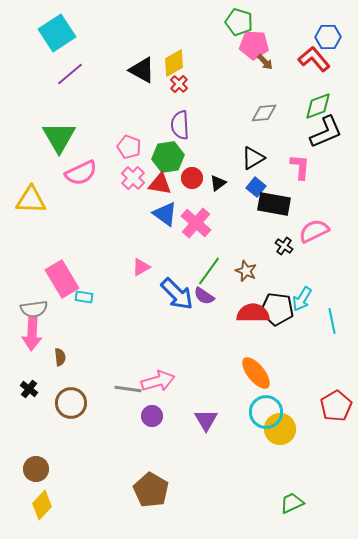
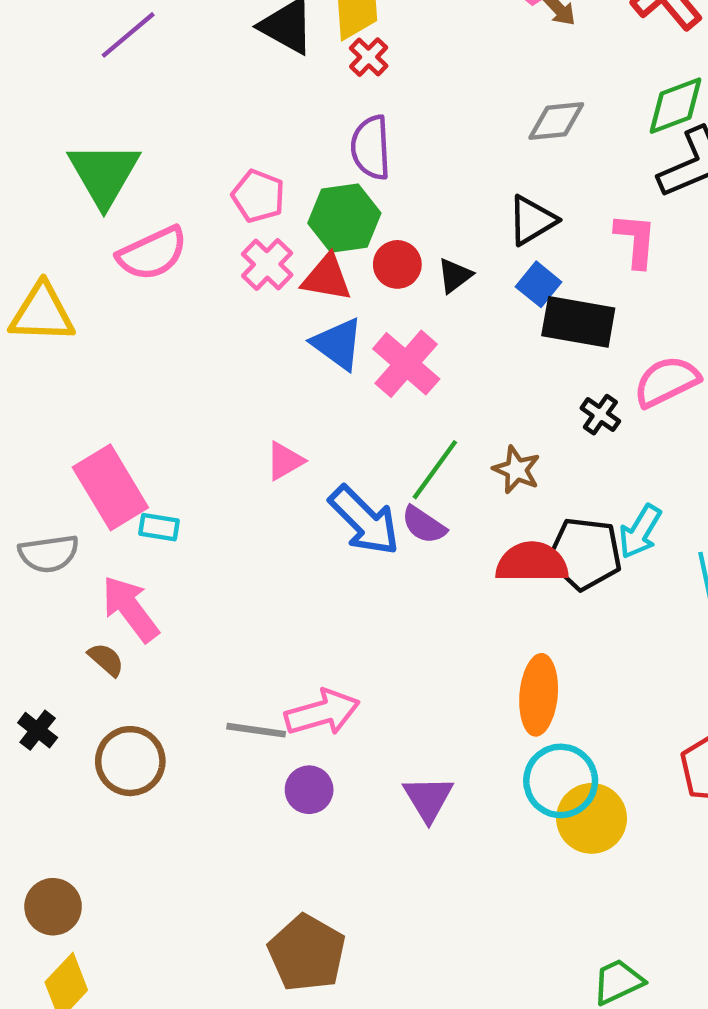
pink arrow: (32, 334) -> (130, 609), moved, turned 140
brown semicircle: (60, 357) -> (106, 660), turned -42
orange ellipse: (256, 373) -> (539, 695), turned 44

